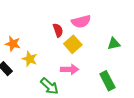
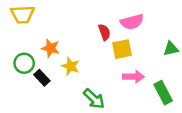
yellow square: (73, 44) -> (122, 49), turned 30
pink arrow: (70, 69) -> (134, 77), moved

